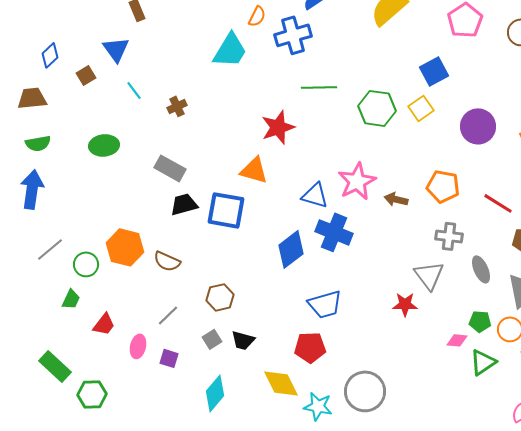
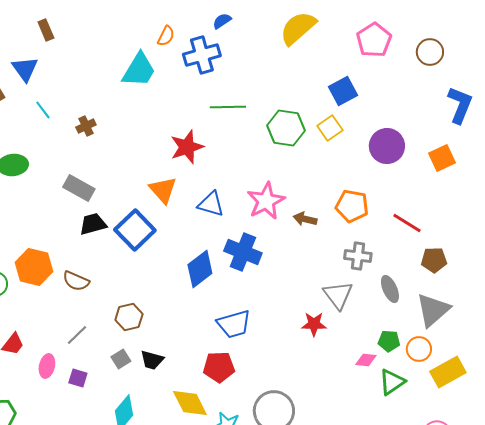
orange triangle: (254, 170) -> (163, 190), turned 32
blue triangle: (315, 195) -> (211, 204), moved
blue square: (226, 210) -> (135, 230), turned 36

